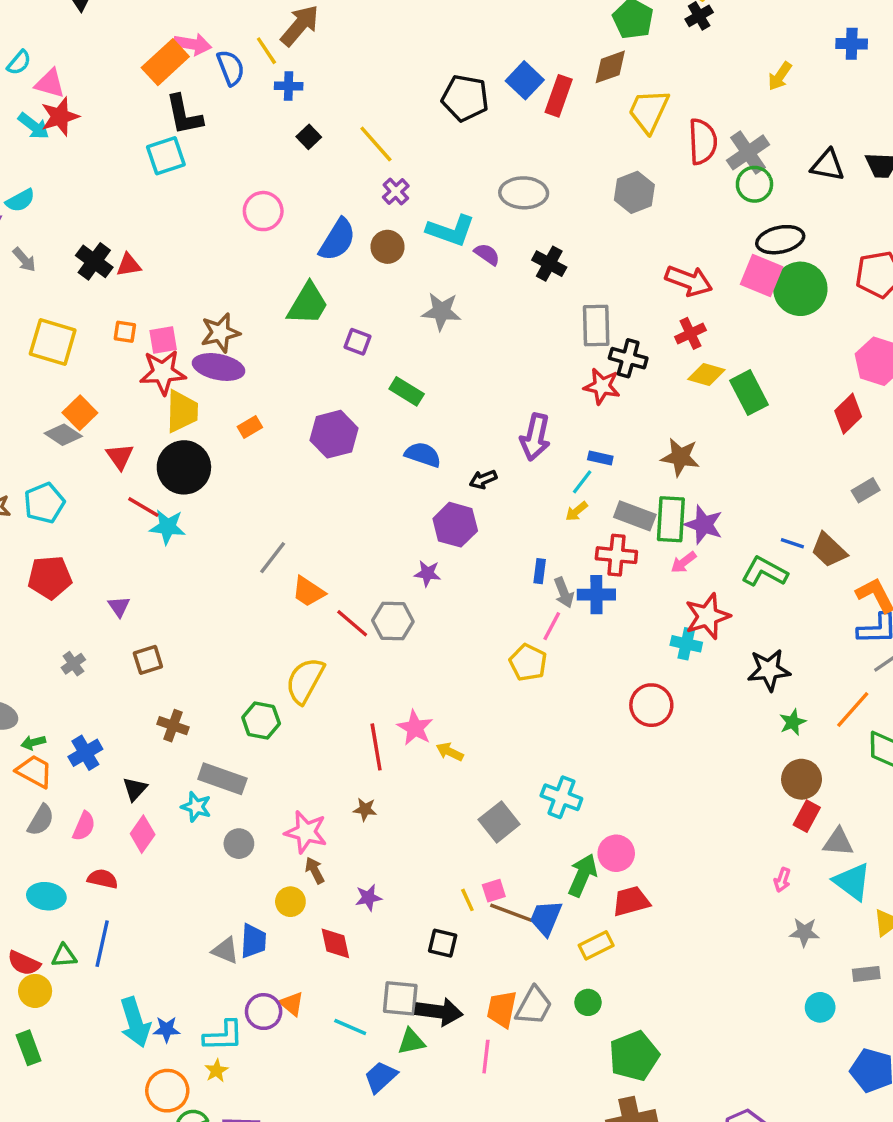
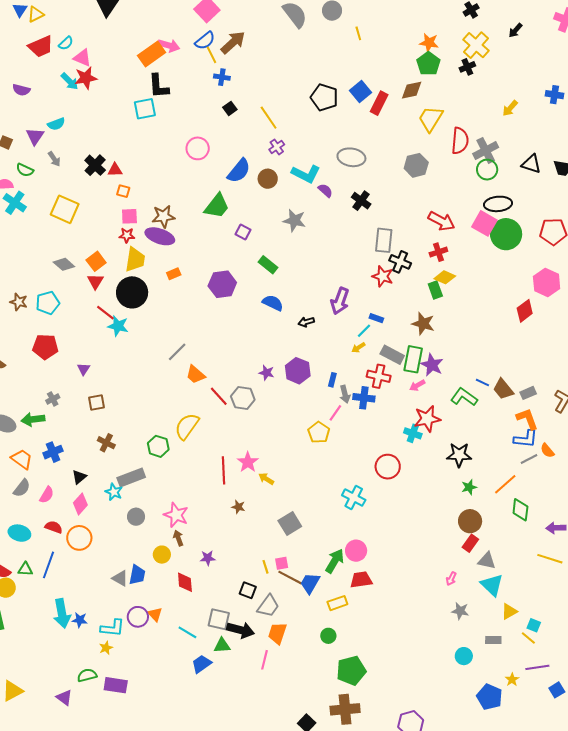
blue semicircle: (231, 68) -> (205, 41), moved, turned 65
orange square: (125, 332) -> (123, 191), moved
red star: (163, 372) -> (127, 235), size x0.6
green rectangle: (749, 393) -> (435, 290), moved, size x0.7
orange square: (80, 413) -> (96, 261), moved
gray rectangle: (866, 490) -> (528, 393), moved
purple hexagon: (455, 525) -> (298, 371), moved
green arrow: (33, 742) -> (33, 419), moved, size x1.6
gray rectangle: (222, 779) -> (131, 478), turned -48
cyan cross: (561, 797) -> (354, 498), moved
brown star: (365, 809) -> (238, 507), moved
gray trapezoid: (534, 1006) -> (268, 606), moved
orange circle: (167, 1091) -> (79, 538), moved

